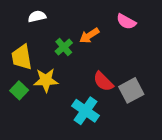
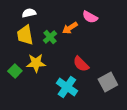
pink semicircle: (126, 22) -> (90, 17), moved
yellow trapezoid: (22, 57) -> (25, 35), moved
gray square: (131, 90) -> (108, 82), moved

